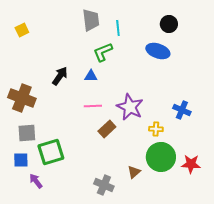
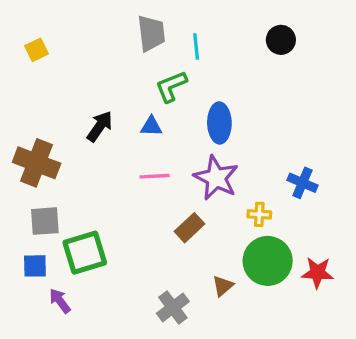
blue ellipse: (158, 51) -> (219, 123), moved, turned 70
brown rectangle: (107, 129) -> (189, 228), moved
gray cross: (104, 185) -> (173, 307), turned 30

